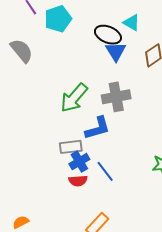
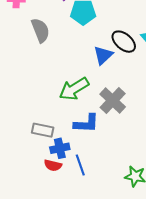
blue triangle: (116, 51) -> (103, 55), moved
gray cross: (116, 97) -> (113, 100), turned 36
gray rectangle: (71, 147) -> (43, 130), moved

